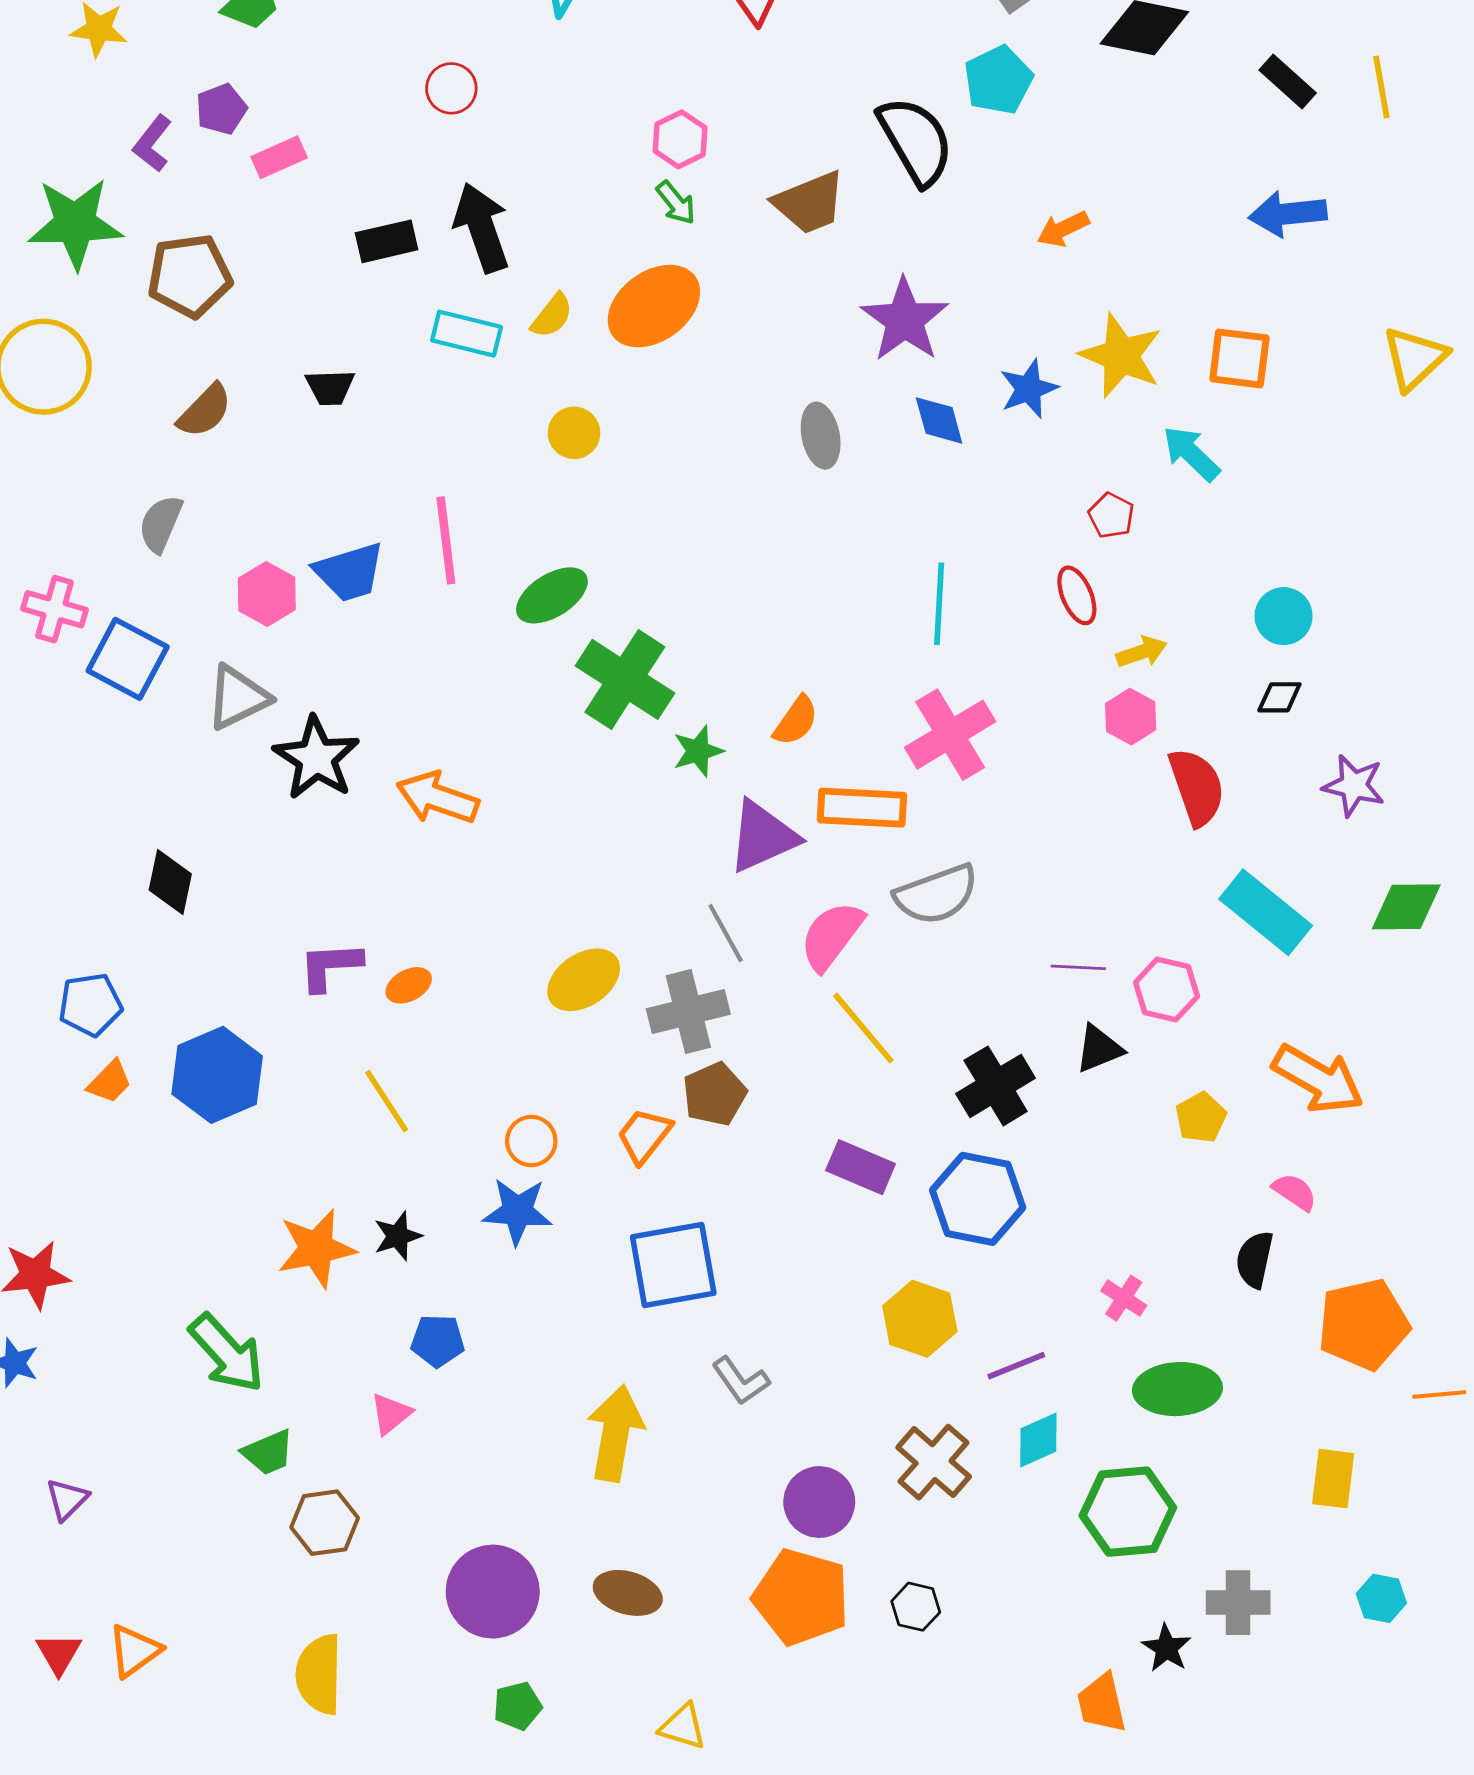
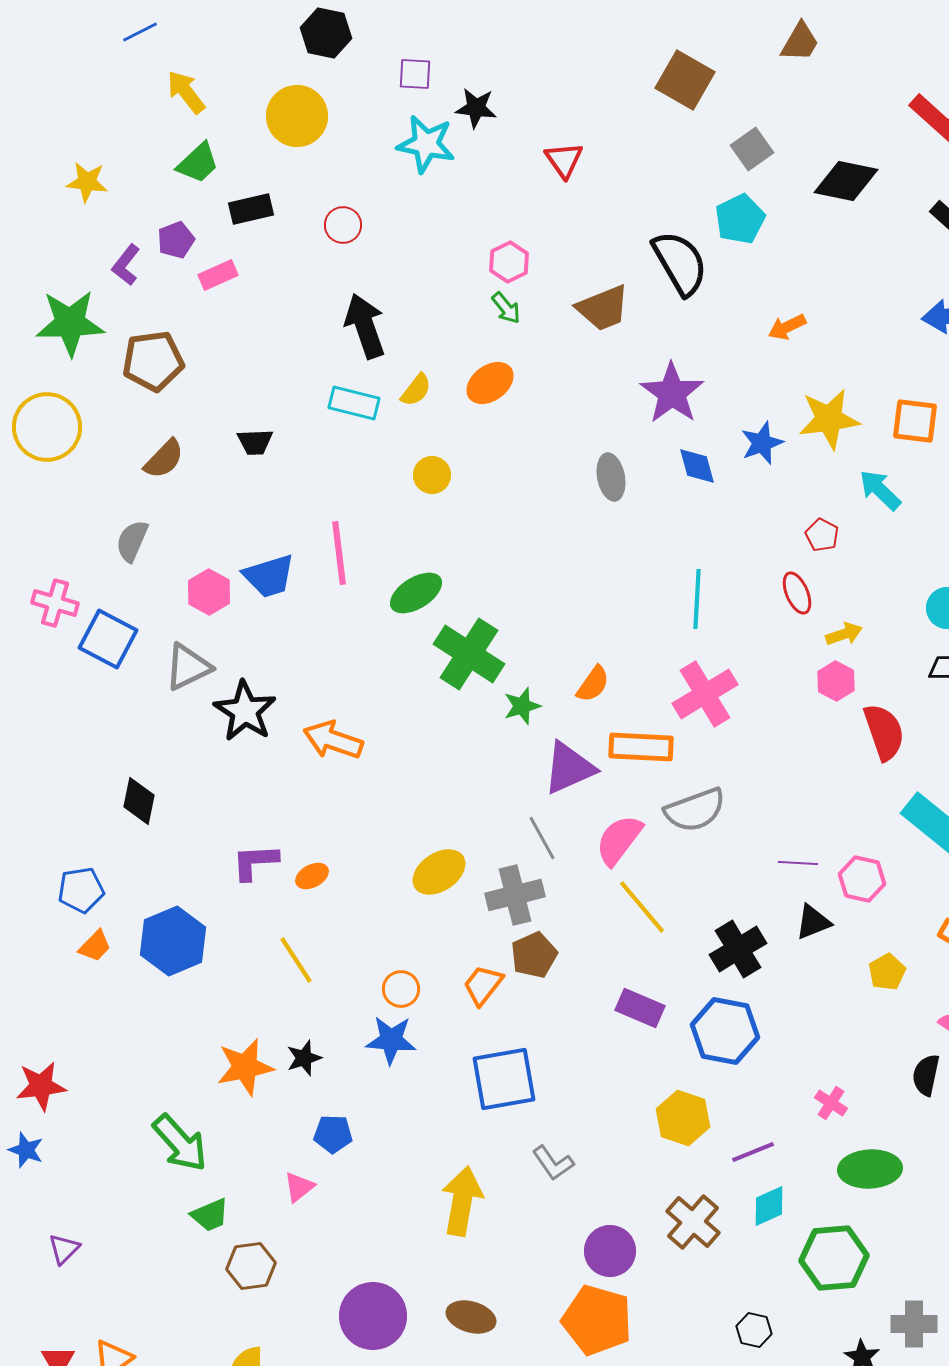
black rectangle: (387, 241) -> (251, 209), moved
orange ellipse: (654, 306) -> (490, 383), size x0.7
yellow star: (1121, 356) -> (829, 419), turned -30
black hexagon: (916, 1607) -> (754, 1330), moved

